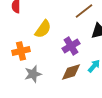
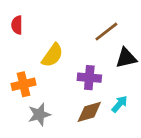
purple cross: (71, 46) -> (89, 78), turned 36

